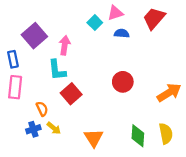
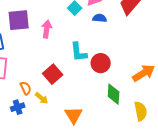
purple square: (34, 36) -> (19, 20), turned 35
cyan L-shape: (57, 70) -> (79, 52), moved
yellow arrow: (54, 128) -> (42, 98), moved
green diamond: (138, 136) -> (114, 94), moved

